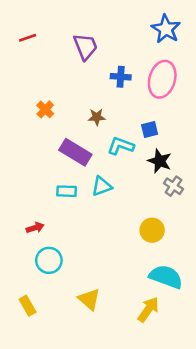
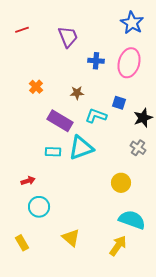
blue square: (150, 130) -> (119, 103), turned 32
black star: (160, 161) -> (143, 118), moved, turned 30
cyan triangle: (102, 186) -> (81, 148), size x1.5

